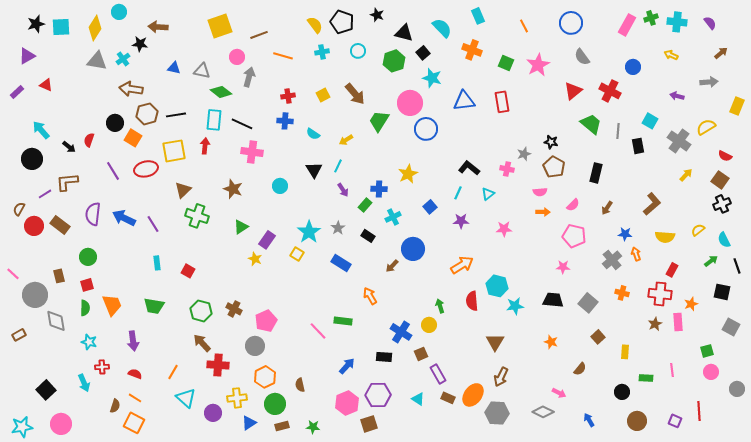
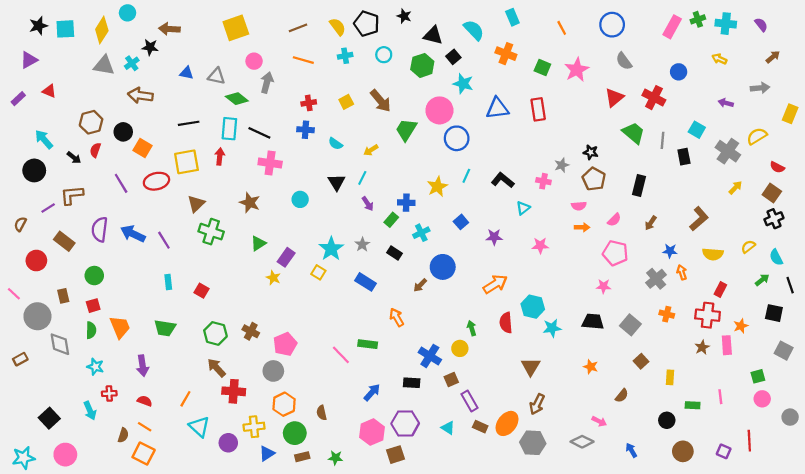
brown line: (259, 35) -> (298, 28), moved
brown hexagon: (147, 114) -> (91, 122), moved
cyan line: (458, 193) -> (466, 176), moved
red circle: (34, 226) -> (36, 261), moved

